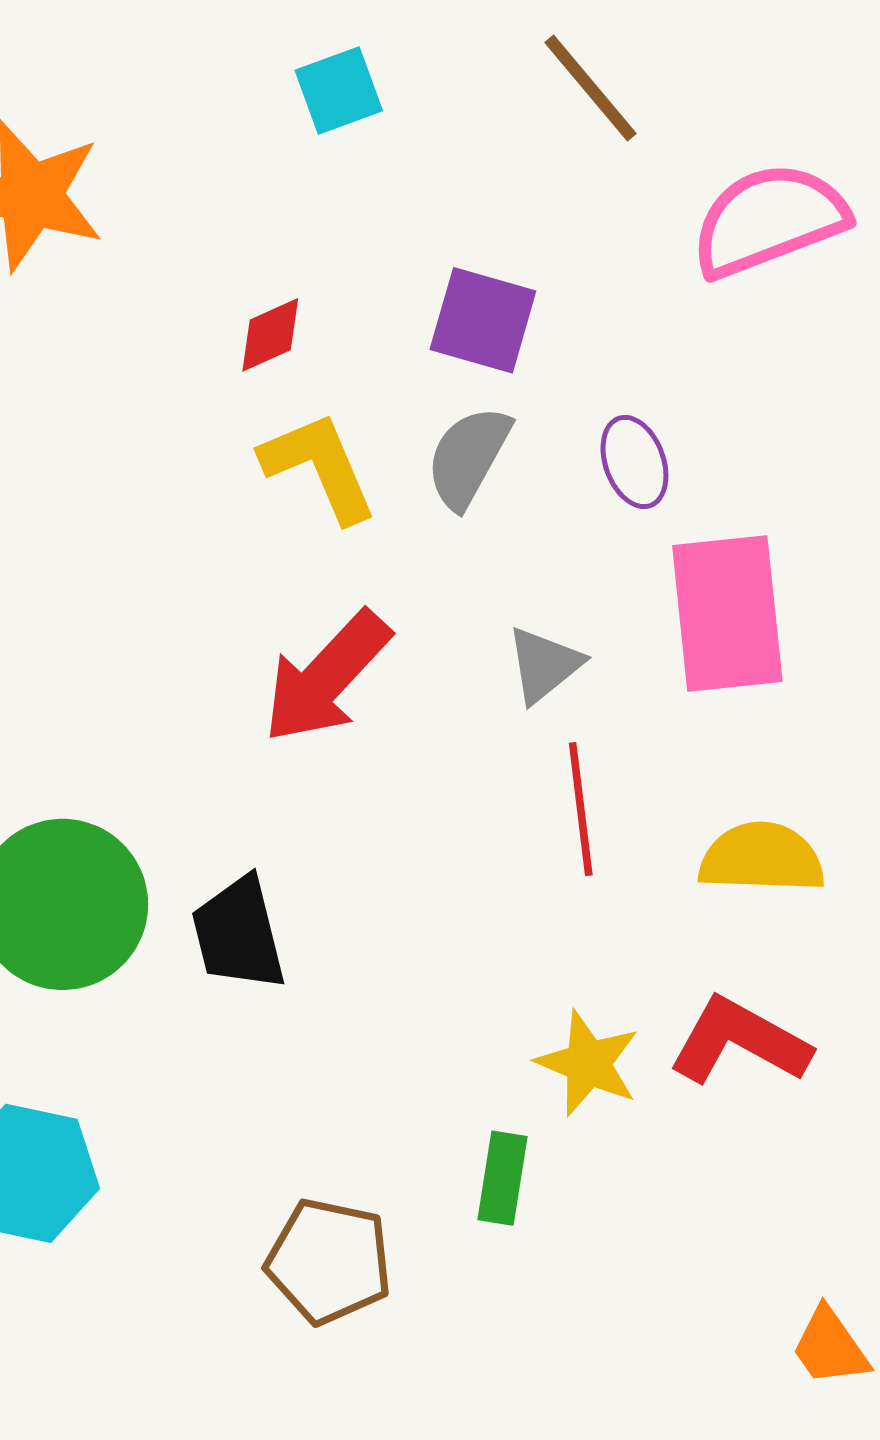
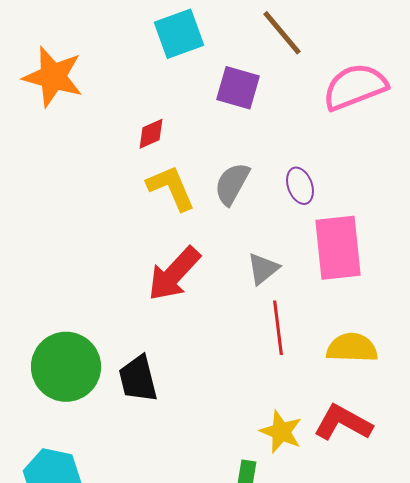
cyan square: (339, 90) -> (179, 34), size x1.4
purple square: (483, 320) -> (238, 88), moved

